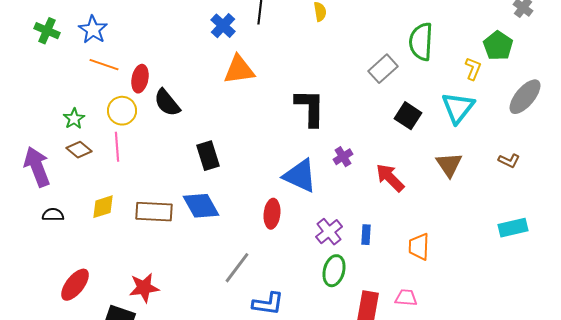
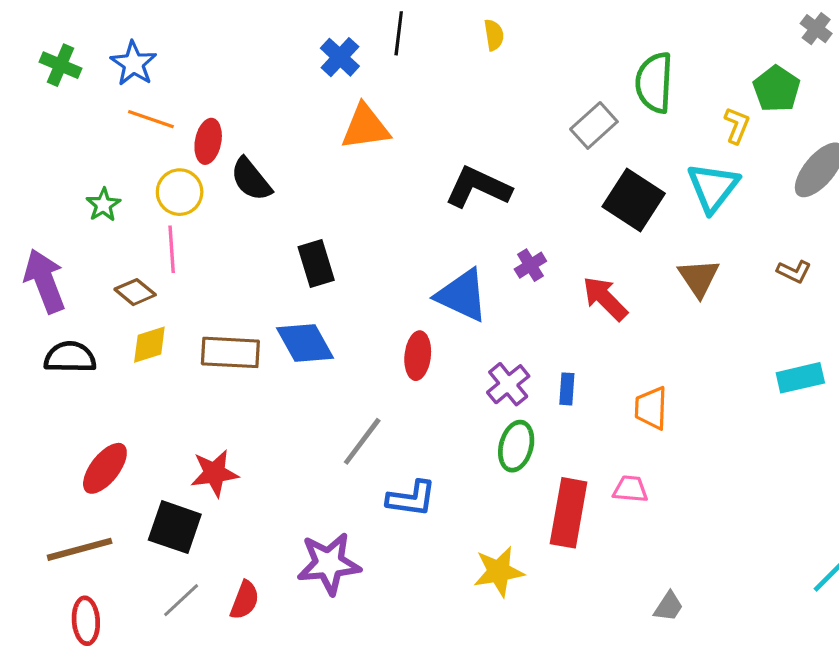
black L-shape: (310, 108) -> (478, 187), turned -66
black square: (408, 116) -> (634, 200), size x1.4
brown diamond: (79, 150) -> (135, 292), moved
black semicircle: (53, 215) -> (70, 357), size x1.5

